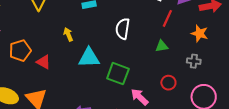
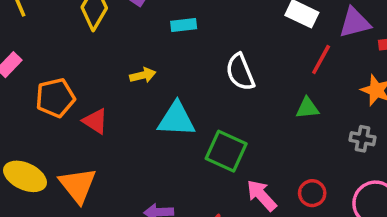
white semicircle: (123, 29) -> (240, 72), turned -35
yellow arrow: (68, 34) -> (143, 75), turned 96
red circle: (168, 83) -> (312, 193), moved

